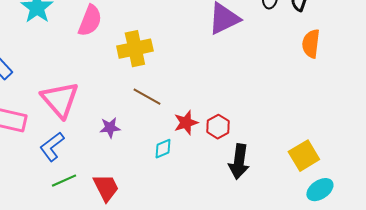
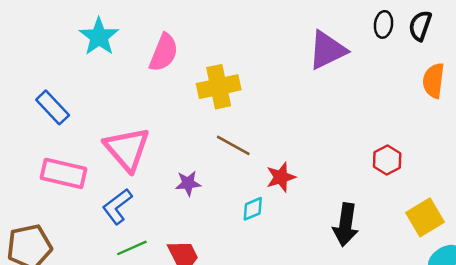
red hexagon: (218, 127) -> (387, 160), moved

